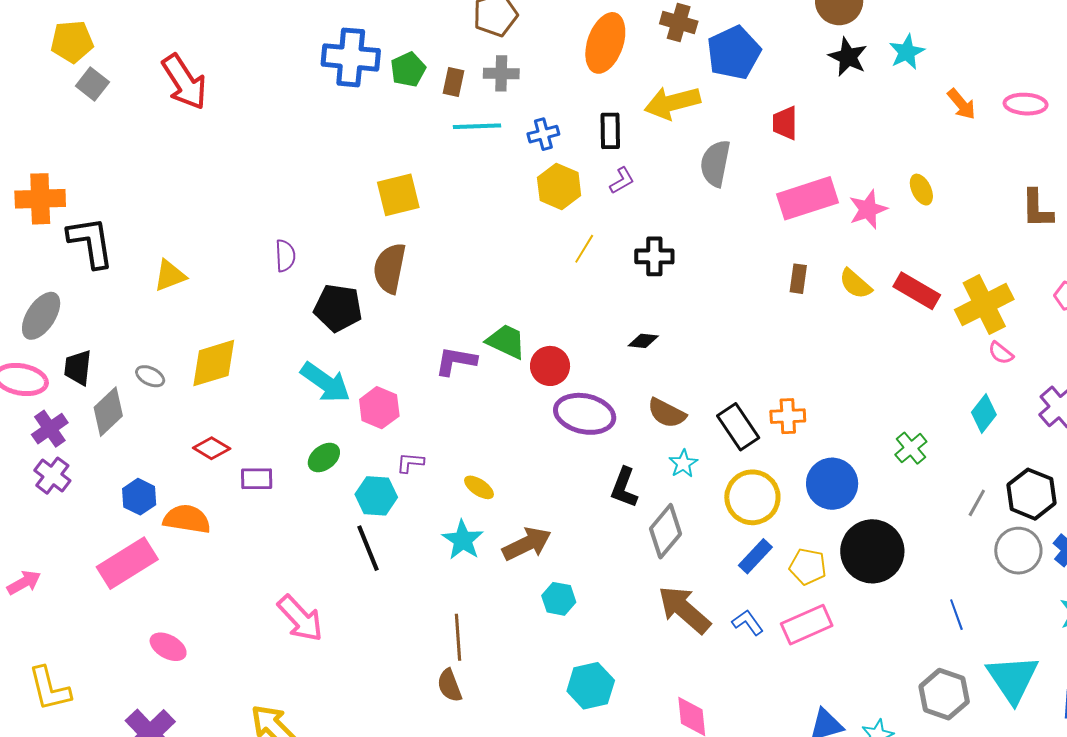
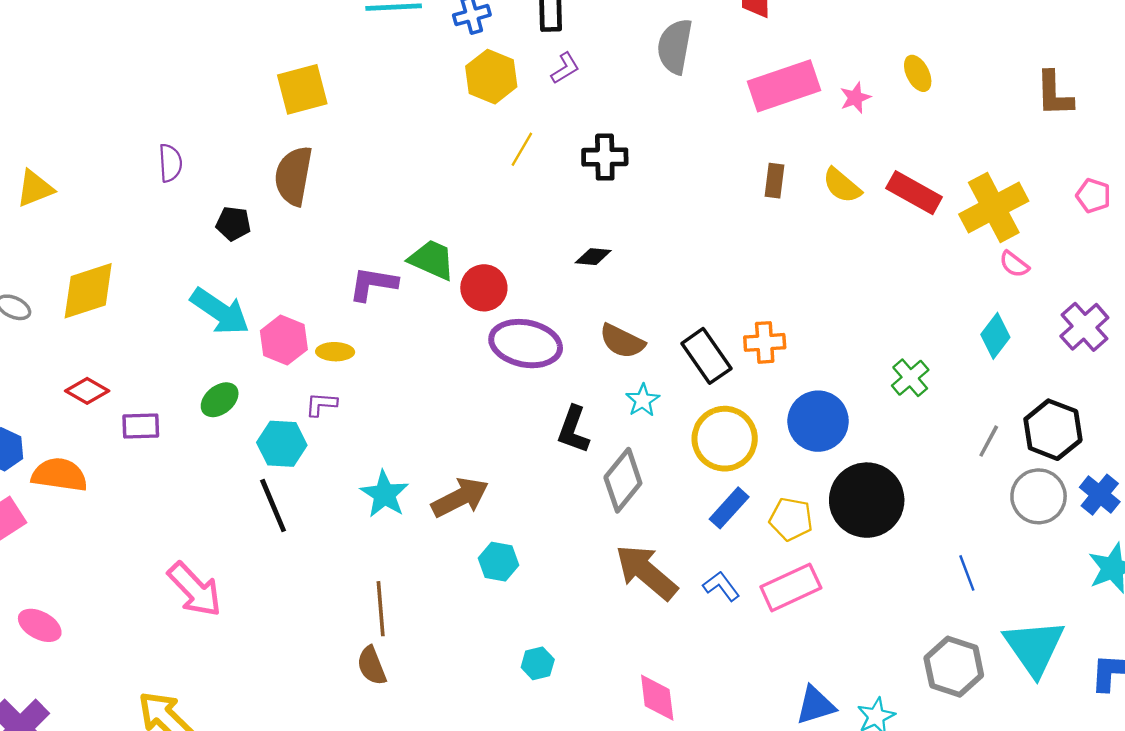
pink star: (868, 209) -> (855, 98), size x0.7
black pentagon: (338, 308) -> (233, 224), size x0.6
yellow ellipse: (479, 487) -> (335, 352), moved, turned -32
cyan hexagon: (591, 686) -> (538, 663), size x0.6

